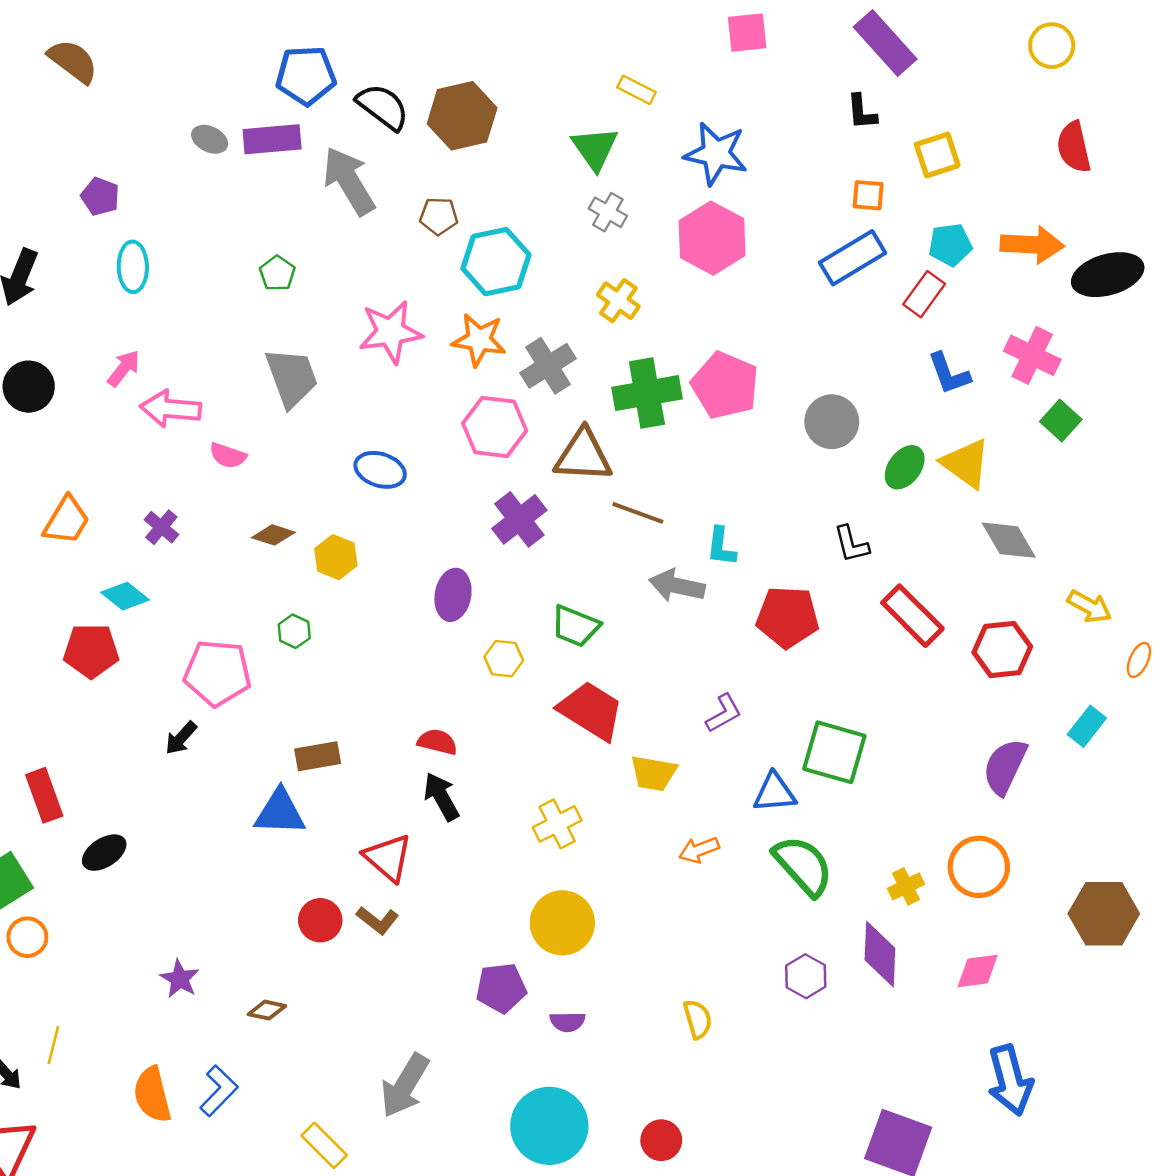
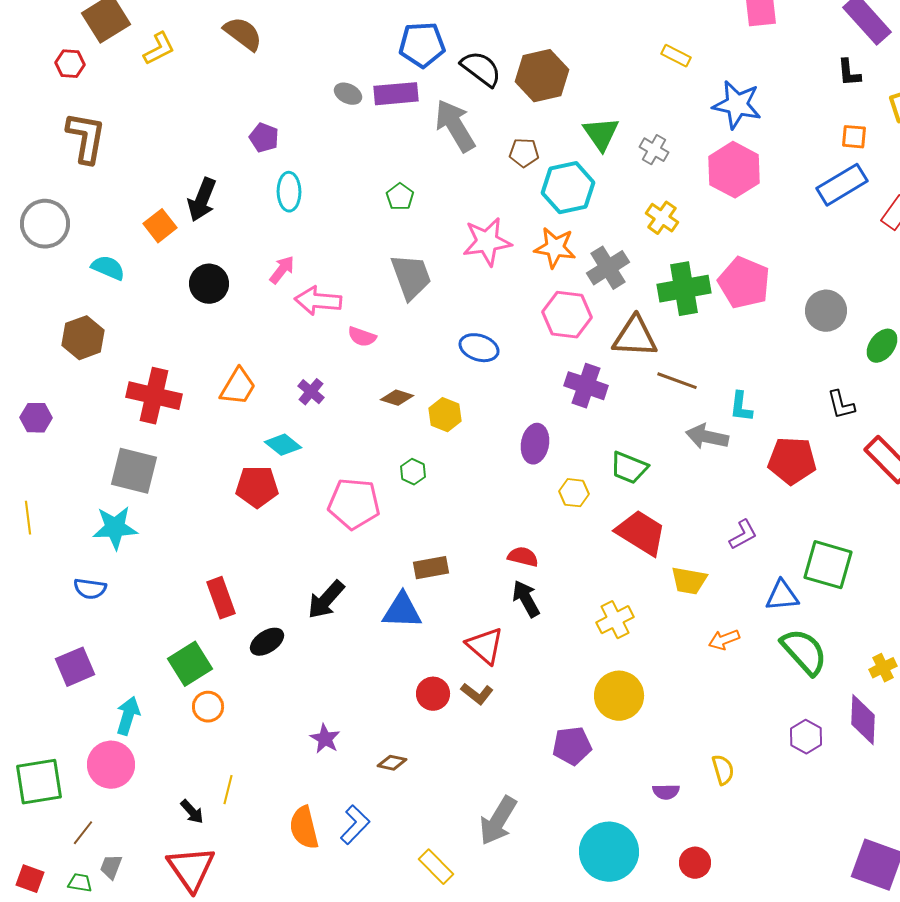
green triangle: (595, 148) -> (601, 134), moved
purple cross: (519, 519) -> (586, 386), turned -33
black arrow: (181, 738) -> (326, 600), moved, size x1.5
purple semicircle: (568, 1022) -> (666, 792), moved

